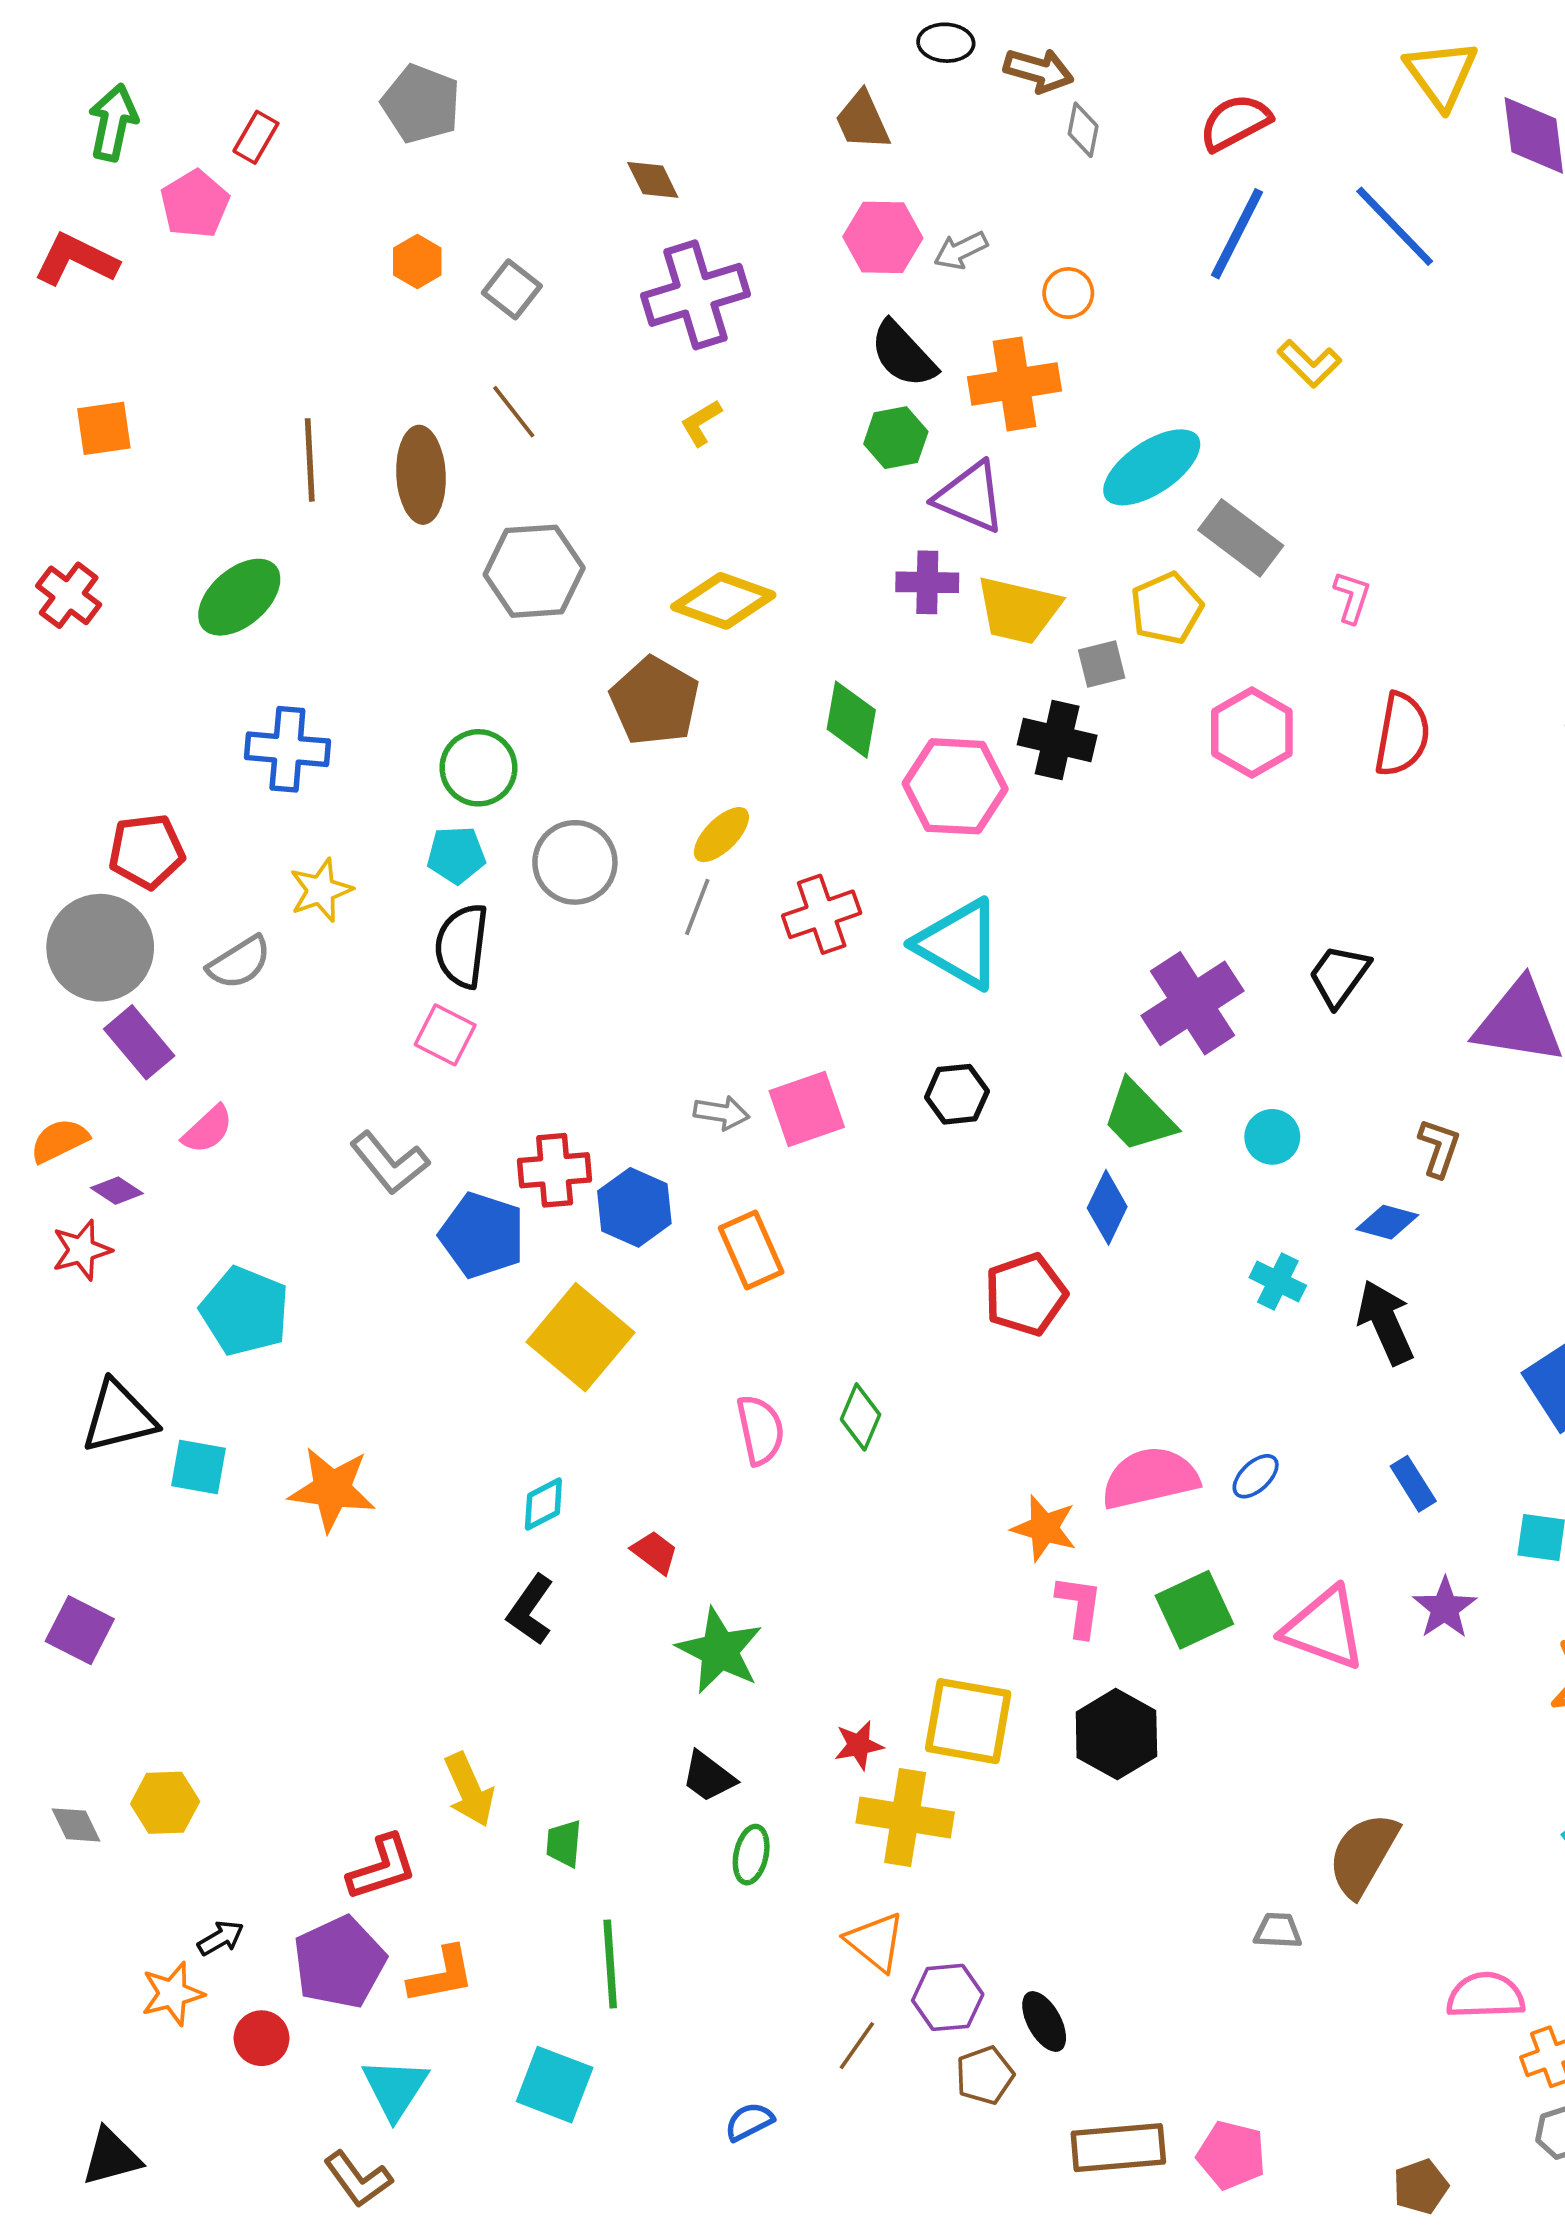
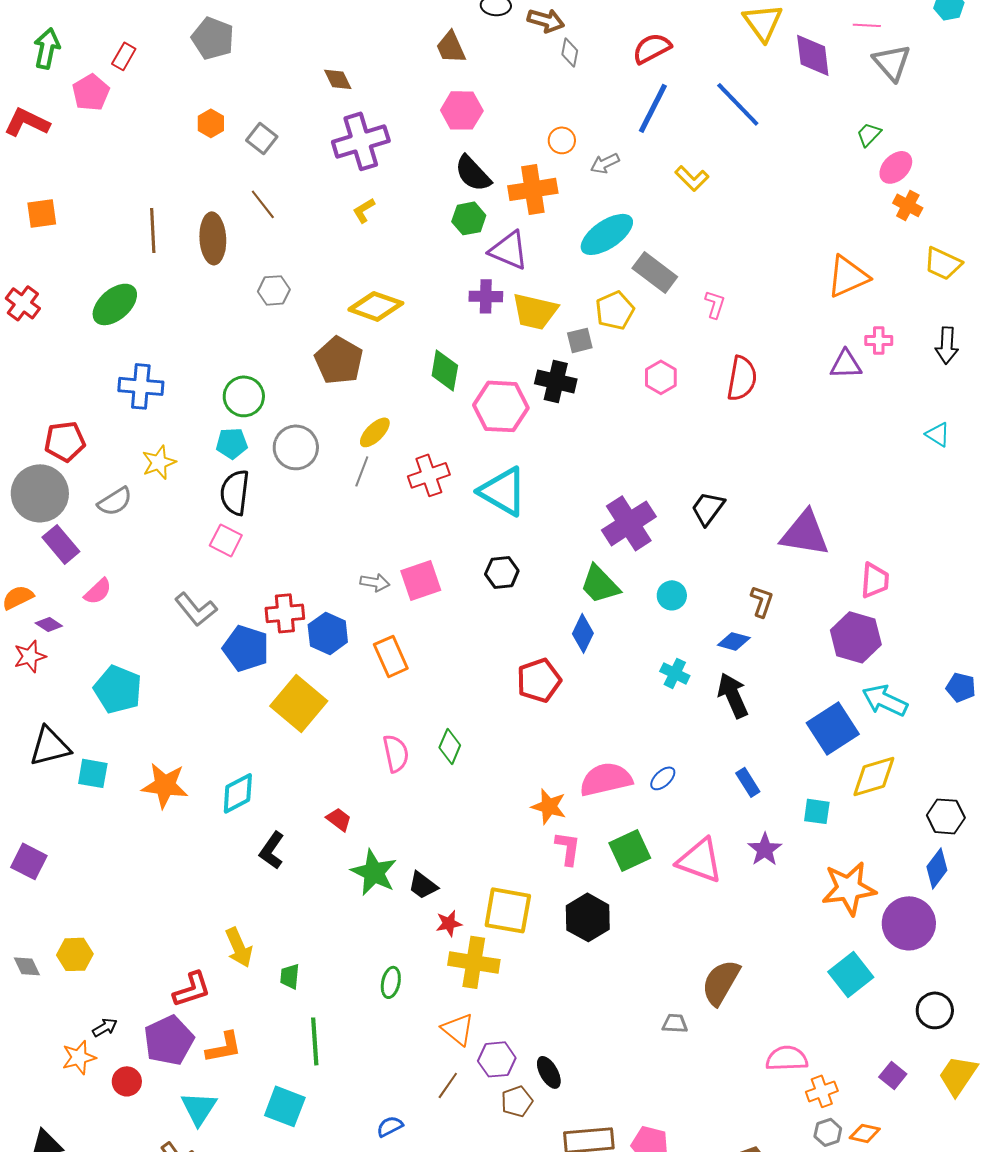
gray arrow: (961, 250) -> (605, 163), moved
gray hexagon: (534, 571) -> (274, 290), size x0.6
pink hexagon: (1252, 733) -> (661, 377), size x0.7
cyan diamond: (543, 1504) -> (238, 793), moved, size x1.4
black trapezoid: (708, 1777) -> (423, 885), moved

